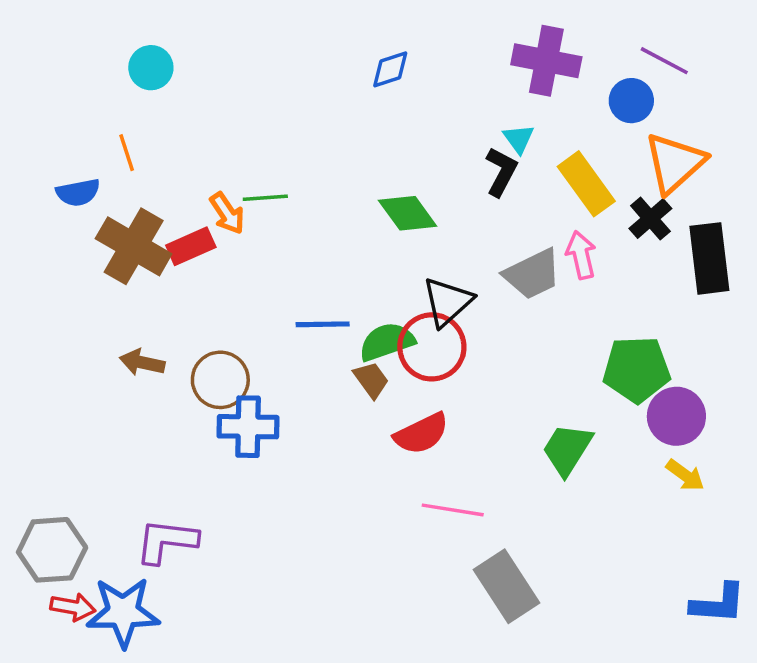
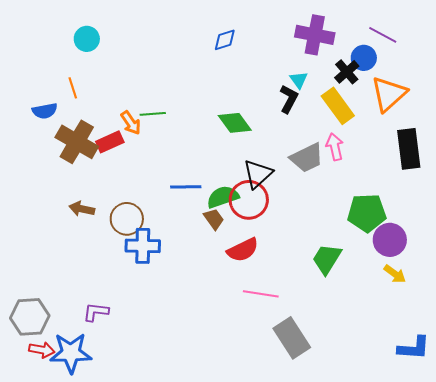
black cross: (650, 219) -> (347, 72), moved
purple L-shape: (167, 541) -> (96, 312), size x0.7

